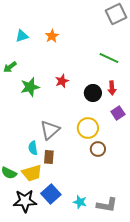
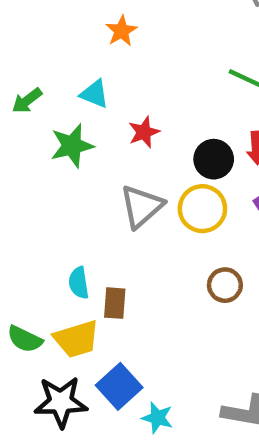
cyan triangle: (22, 36) -> (94, 94), moved, turned 40
yellow circle: (88, 128) -> (202, 209), moved
gray triangle: (50, 130) -> (142, 206), moved
cyan star: (80, 202) -> (157, 418), moved

